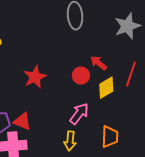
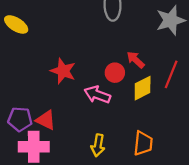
red star: (35, 77) -> (63, 71), turned -30
pink arrow: (79, 114) -> (97, 95), moved, turned -110

